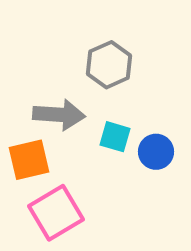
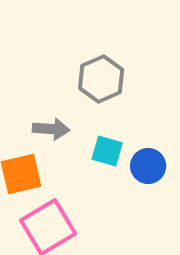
gray arrow: (59, 115) -> (51, 129), size x0.7

